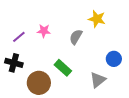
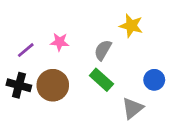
green rectangle: (63, 68) -> (101, 80), moved
brown circle: (39, 83) -> (53, 85), moved

